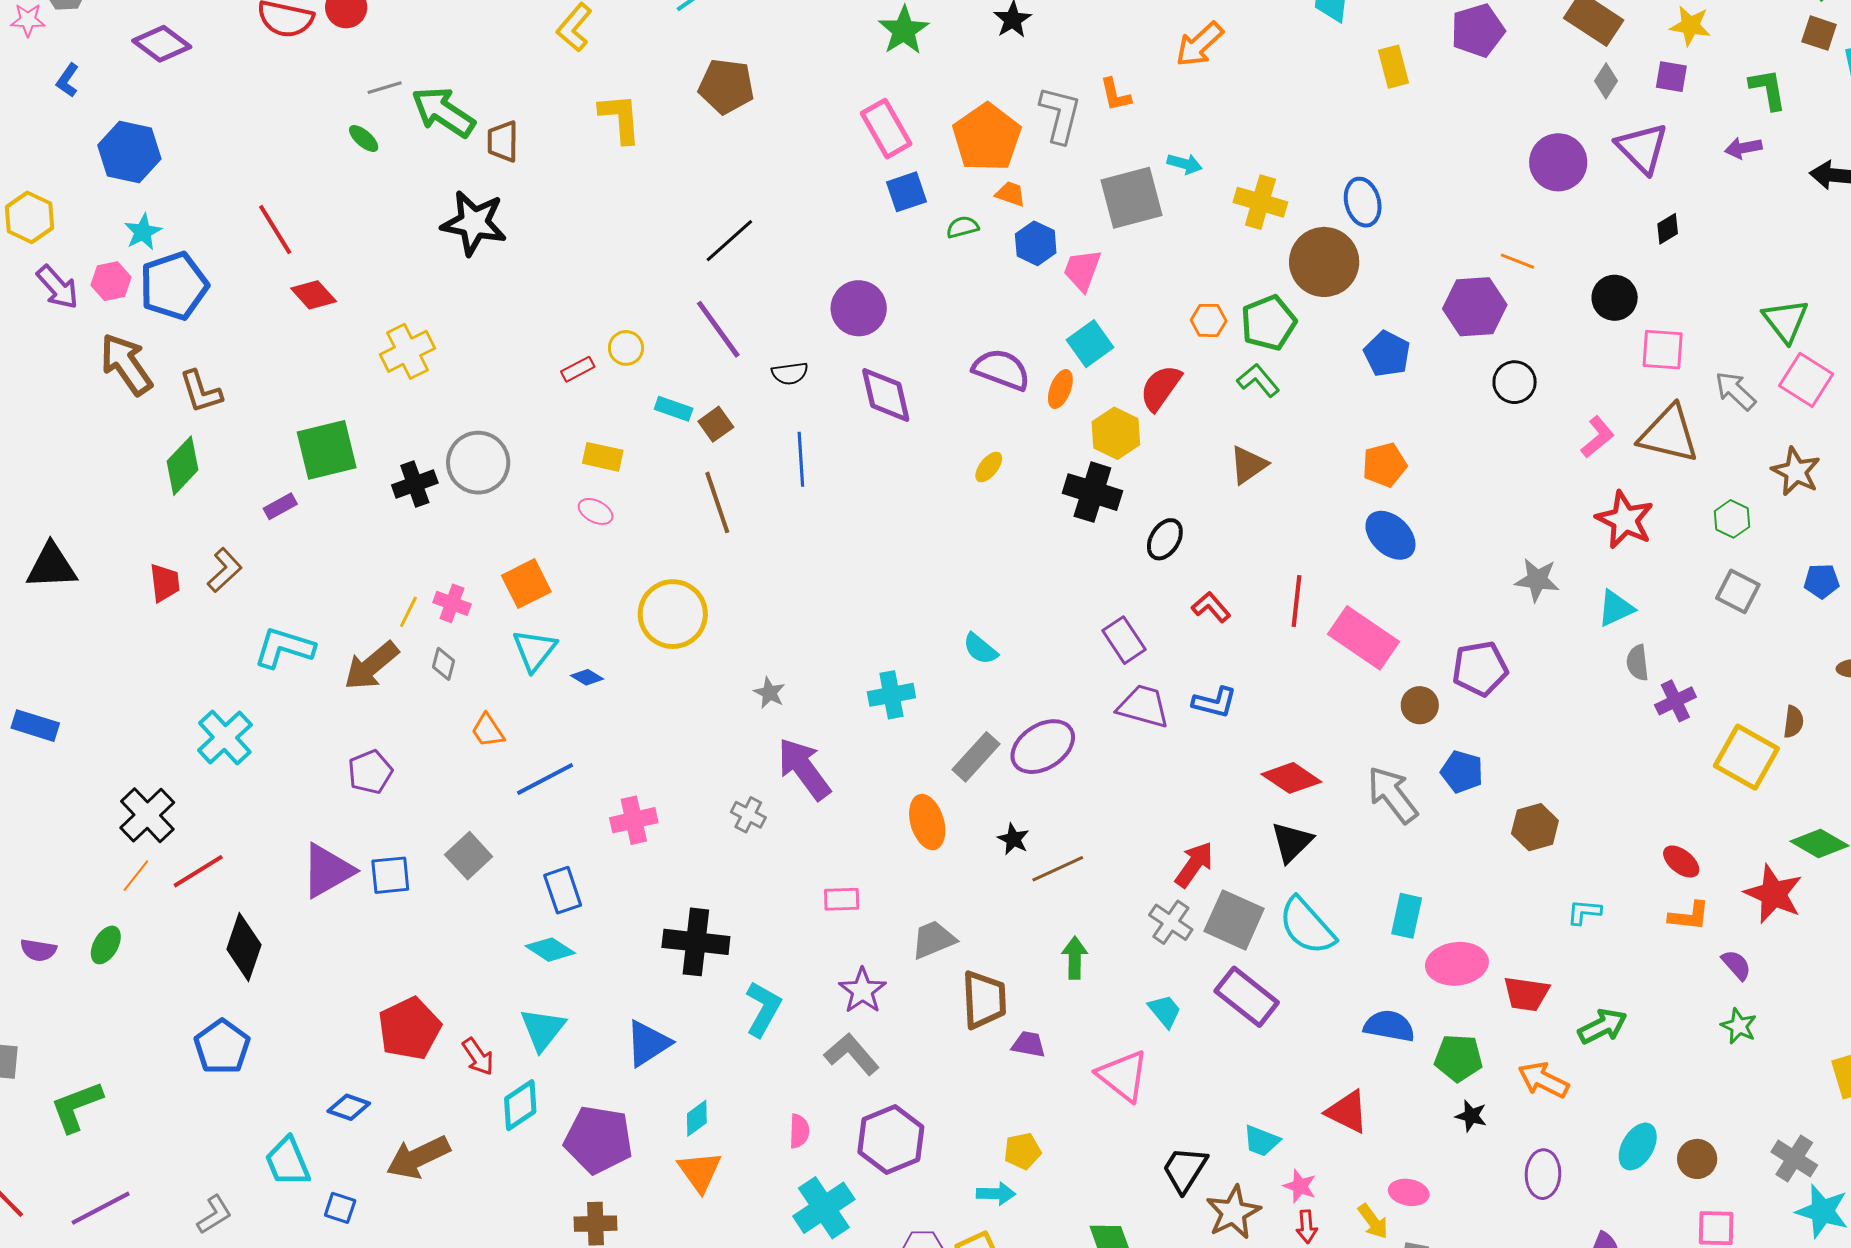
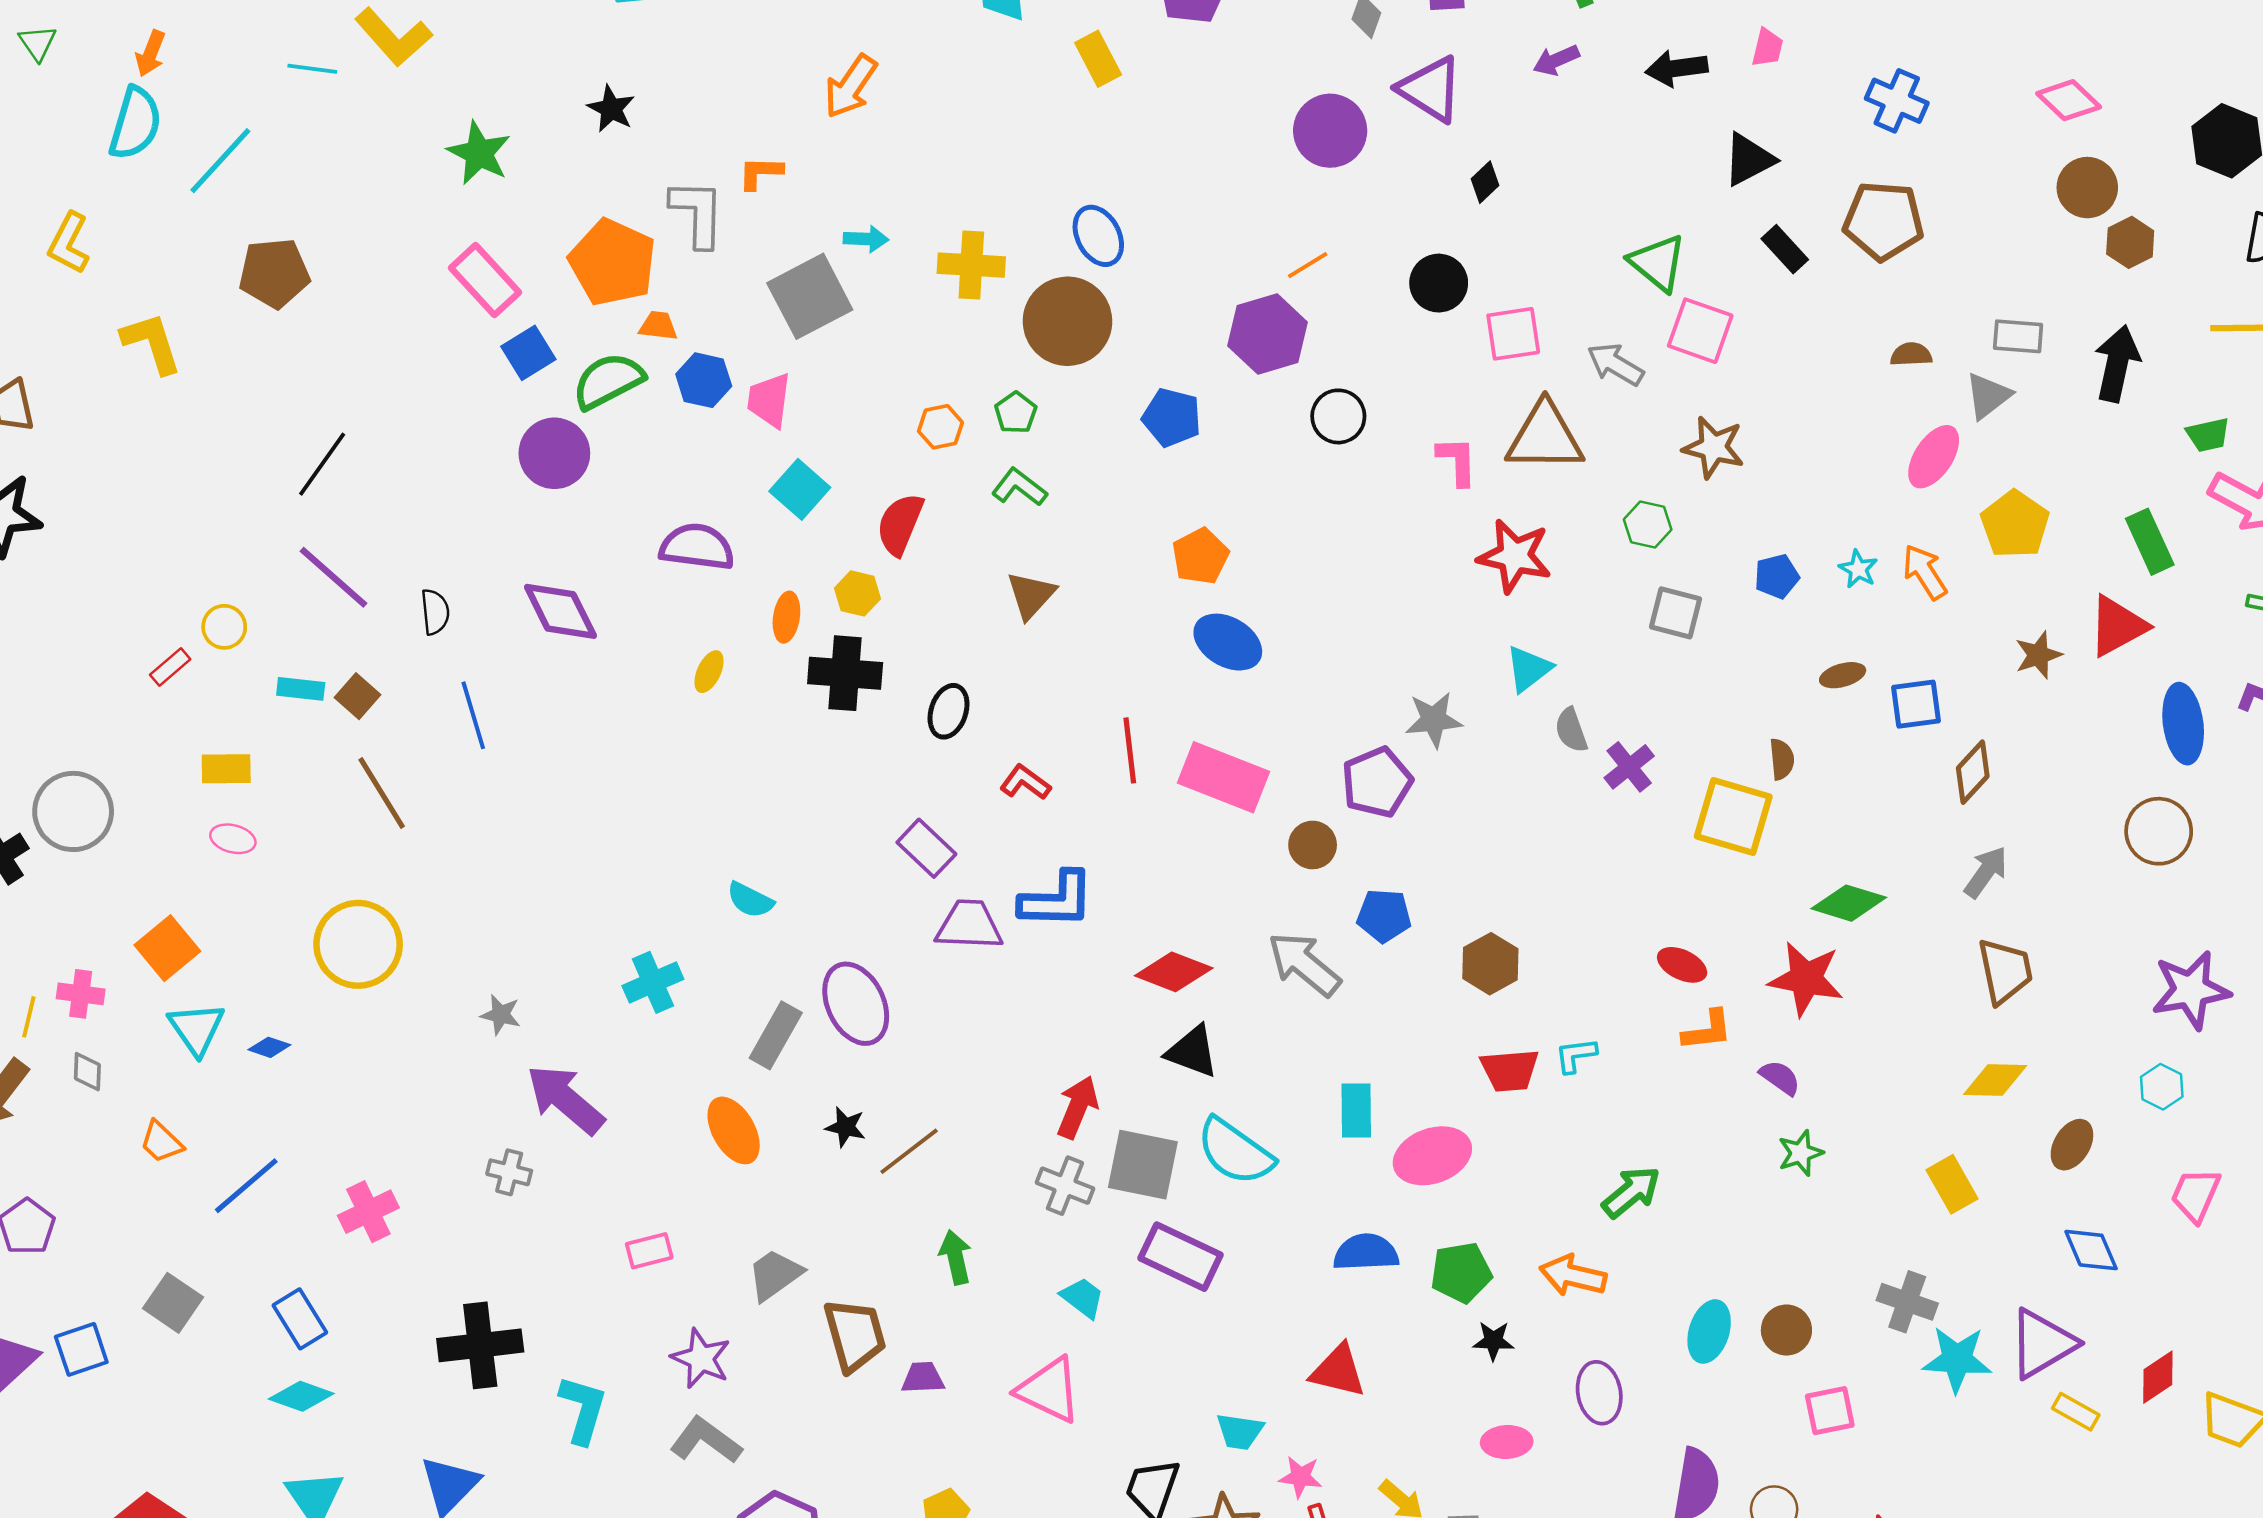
orange L-shape: (1115, 95) -> (760, 173), turned 117
green semicircle: (963, 227) -> (608, 381), size x1.8
orange line: (1517, 261) -> (1308, 265), turned -40
purple circle: (859, 308) -> (554, 453), moved
green pentagon: (1269, 323) -> (1016, 413), size x0.6
black semicircle: (790, 373) -> (435, 612), turned -75
orange ellipse: (1060, 389) -> (786, 617), moved
yellow hexagon: (1116, 433) -> (857, 593), size x0.7
pink L-shape: (1597, 437) -> (1457, 461), turned -39
gray star: (1537, 580) -> (1434, 720), moved
blue L-shape: (1215, 702) -> (1057, 900), size x1.4
purple ellipse: (1043, 747) -> (856, 1004), turned -70
black triangle: (1292, 842) -> (1192, 1052), turned -42
red trapezoid: (1526, 994) -> (1510, 1070), moved
green star: (1739, 1026) -> (1801, 1153), turned -30
pink ellipse: (1409, 1192) -> (1507, 1442), moved

